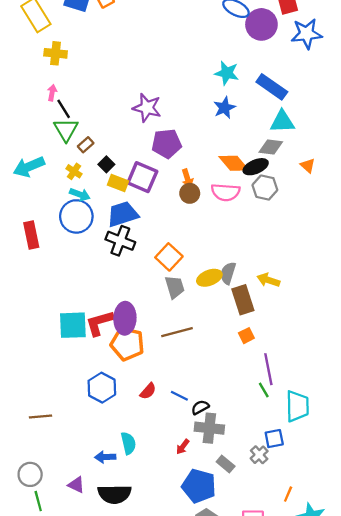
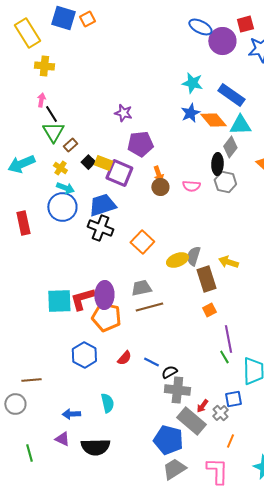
purple star: (147, 108) -> (123, 113), size x0.7
gray diamond: (271, 147) -> (230, 147), turned -60
orange diamond: (234, 163) -> (213, 120), moved
black ellipse: (256, 167) -> (217, 164), turned -65
yellow rectangle: (118, 183) -> (103, 163), moved
pink semicircle: (226, 192) -> (191, 186), size x0.7
gray trapezoid: (175, 287) -> (141, 288), moved, turned -85
red arrow: (183, 447) -> (202, 406), moved
blue arrow: (105, 457) -> (71, 414), moved
gray rectangle: (226, 464) -> (191, 421), size x1.8
gray circle: (30, 474) -> (15, 404), moved
orange line: (288, 494) -> (230, 441), moved

